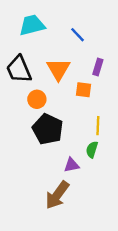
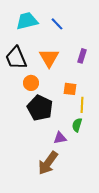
blue line: (78, 35) -> (57, 24), moved
orange square: (84, 90) -> (70, 89), moved

